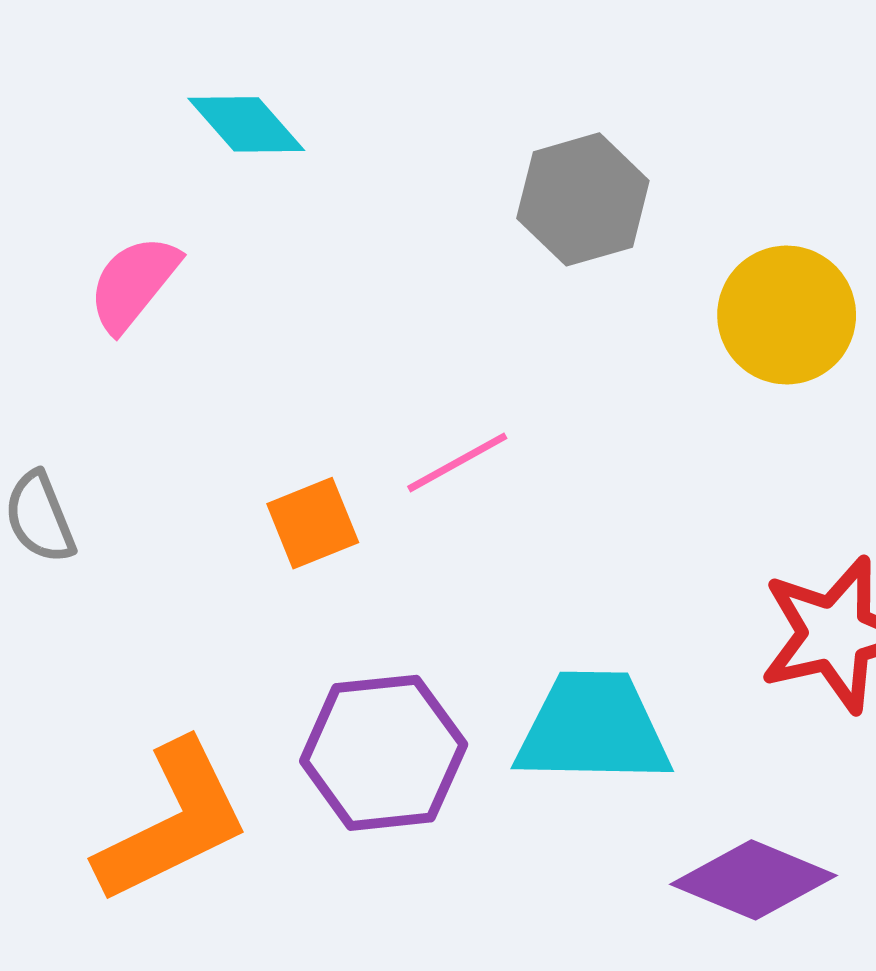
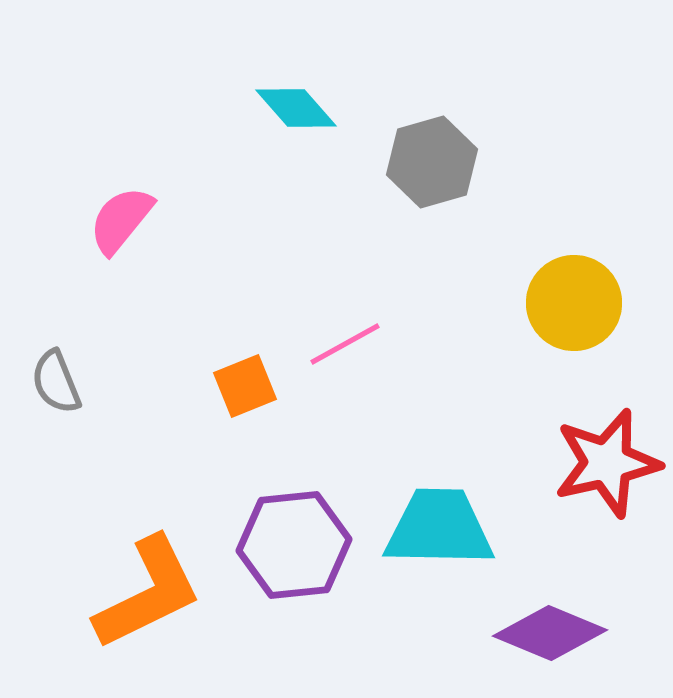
cyan diamond: (246, 124) -> (296, 108), moved
yellow circle: (787, 315) -> (574, 303), moved

